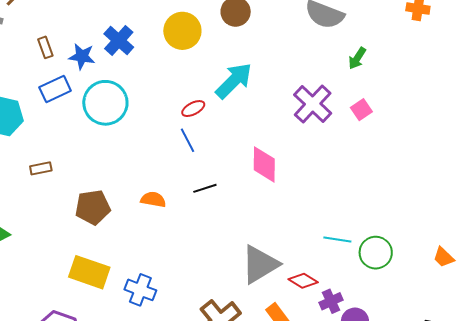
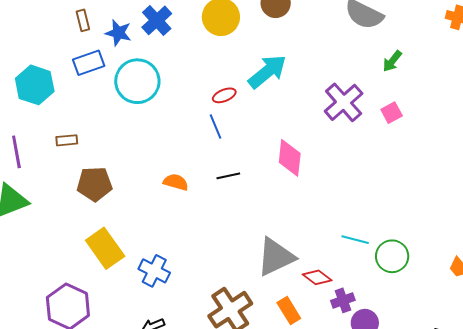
brown pentagon: (93, 207) -> (95, 184), moved
yellow rectangle: (89, 272) -> (105, 248), turned 30

